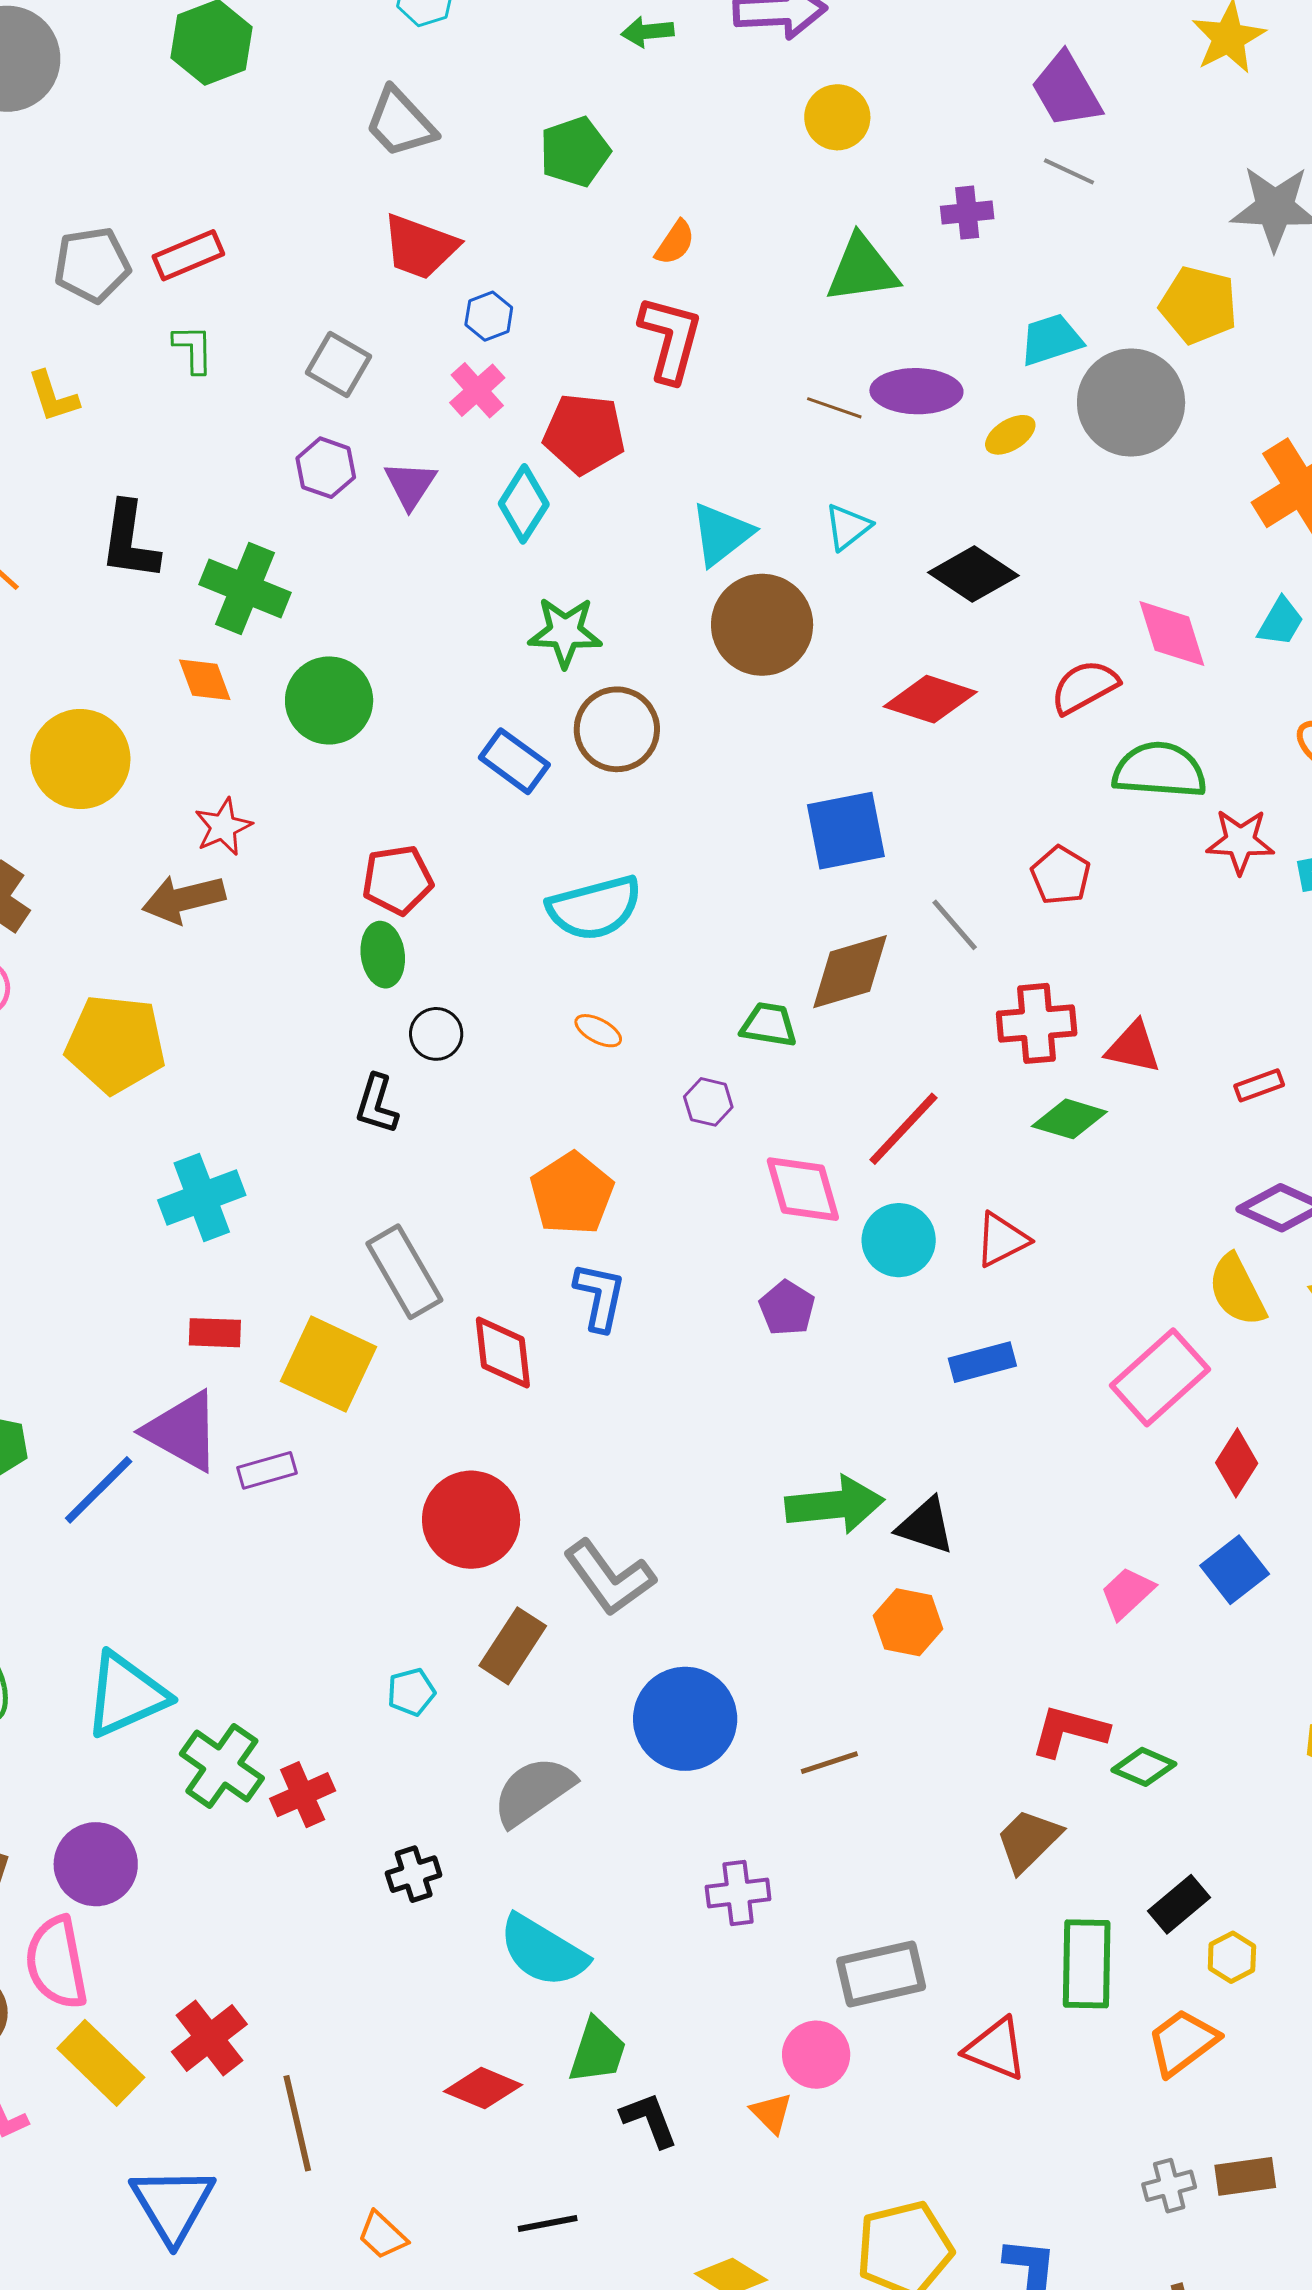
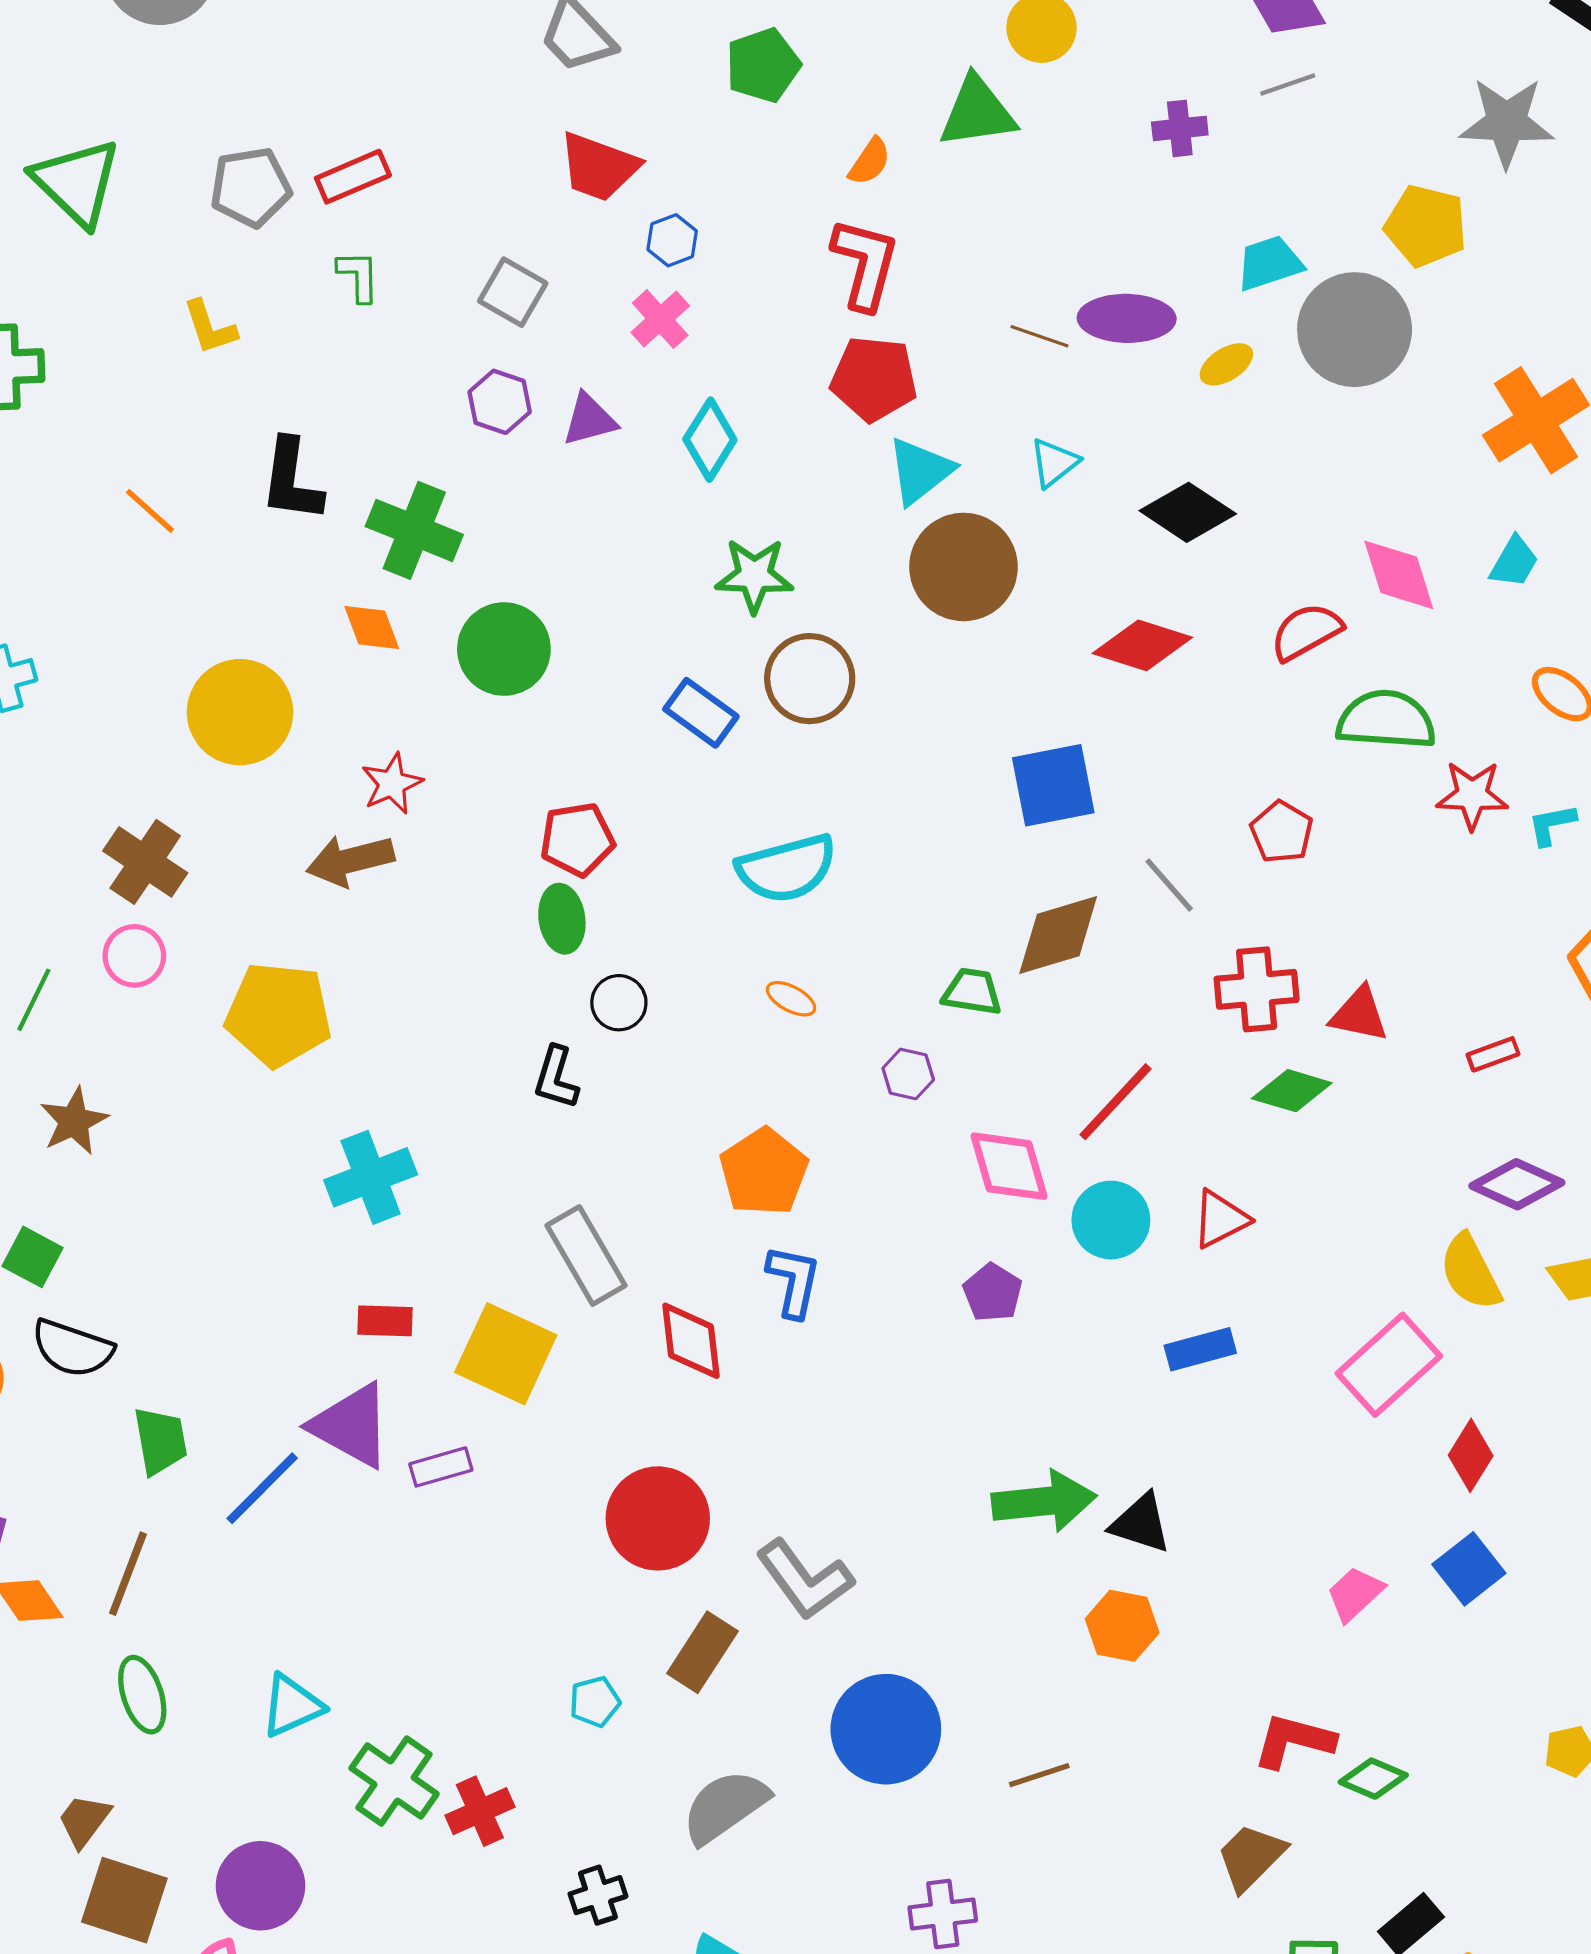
gray line: (1069, 171) -> (1288, 84), turned -44
green triangle: (862, 269) -> (977, 112), moved
red pentagon: (584, 434) -> (874, 379), moved
purple triangle: (410, 485) -> (589, 420), turned 42
cyan triangle: (126, 1695) -> (292, 1706), size x0.7

